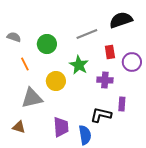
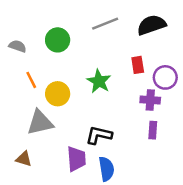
gray line: (87, 34) -> (105, 24), moved
green circle: (47, 44) -> (58, 40), moved
purple cross: (105, 80) -> (150, 100), moved
yellow circle: (56, 81) -> (58, 94), moved
black L-shape: (101, 115) -> (99, 135), moved

